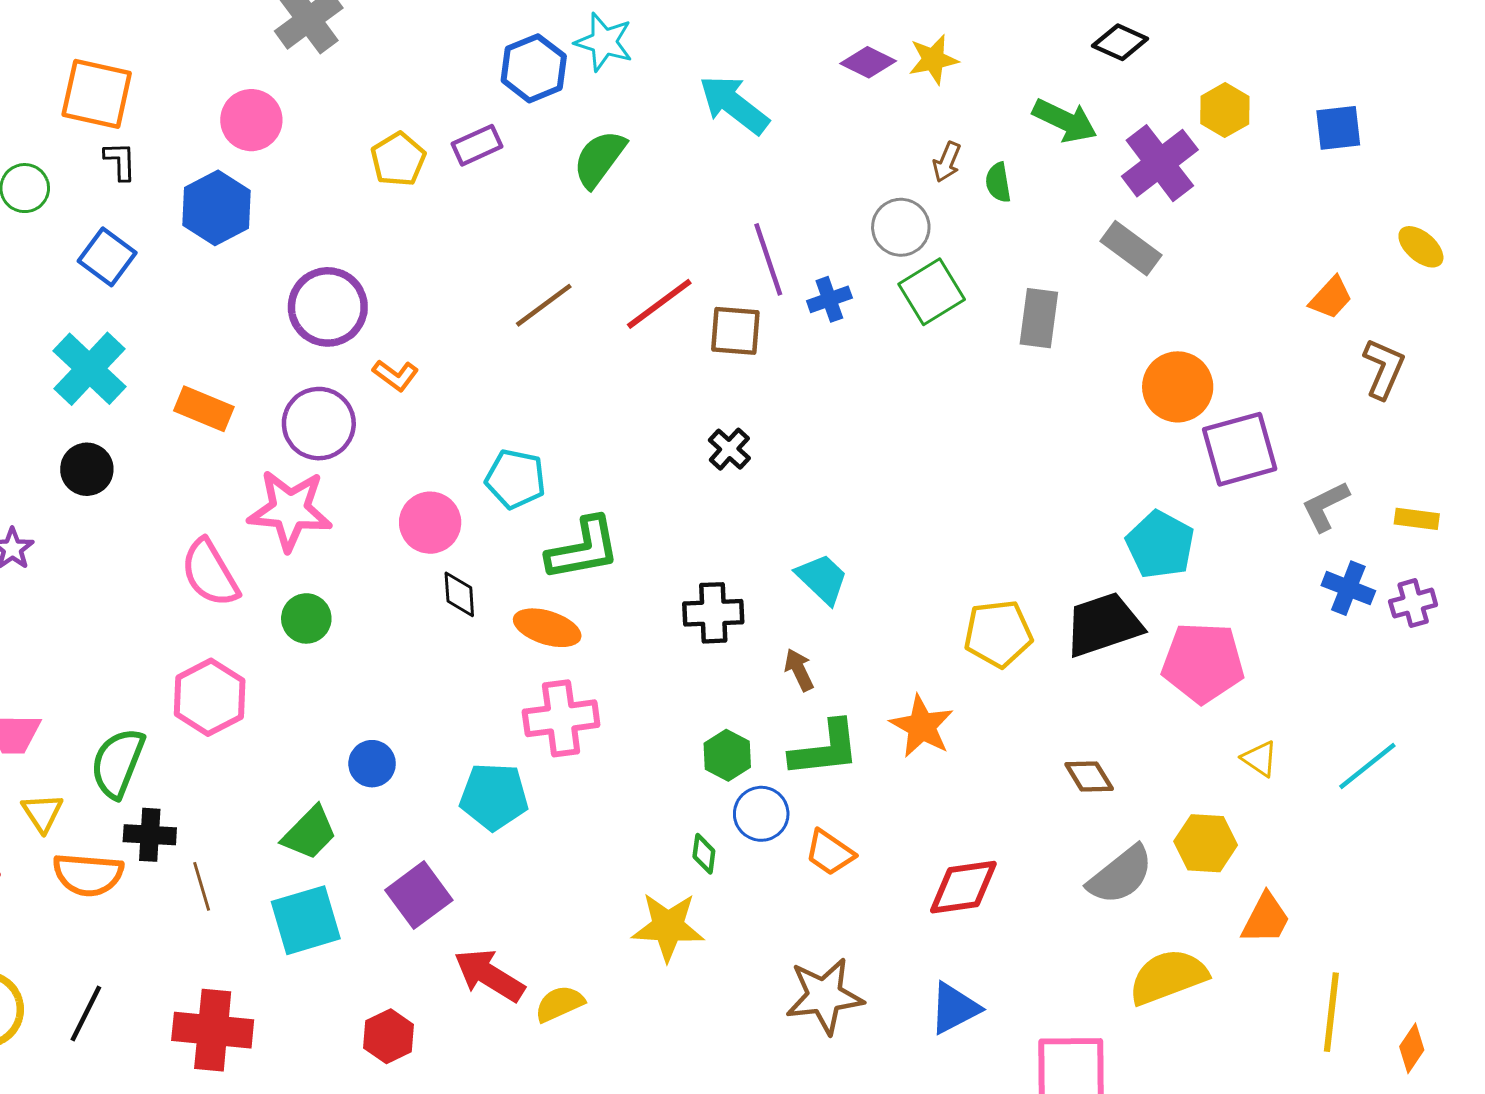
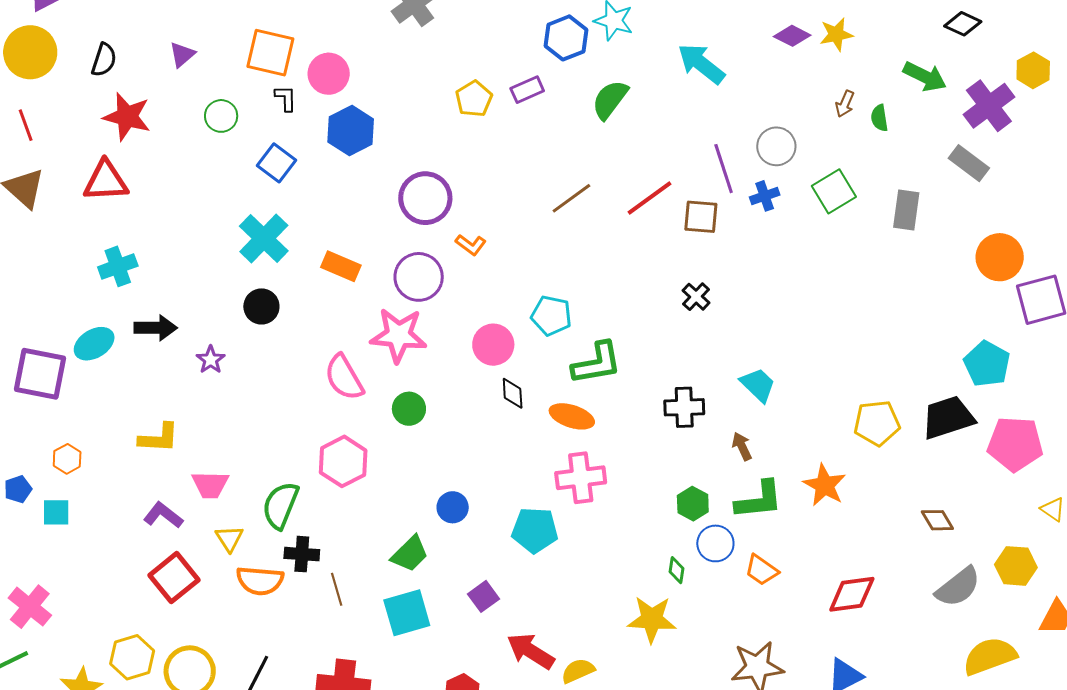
pink circle: (251, 120) -> (329, 74), moved
gray circle: (901, 227) -> (776, 146), moved
purple square: (419, 895) -> (483, 596), size x0.7

